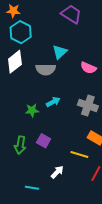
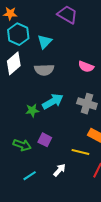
cyan triangle: (60, 52) -> (45, 42), moved
cyan arrow: (53, 102) -> (53, 101), size x1.5
green arrow: (20, 145) -> (22, 145), turned -78
cyan line: (32, 188) -> (30, 176), moved, turned -40

